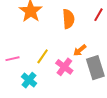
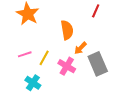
orange semicircle: (68, 19) -> (67, 30), moved
pink line: (13, 59) -> (25, 54), moved

